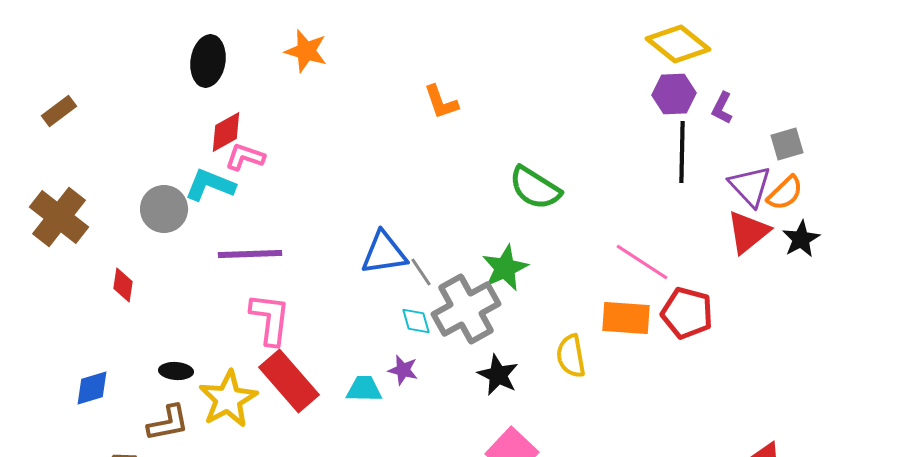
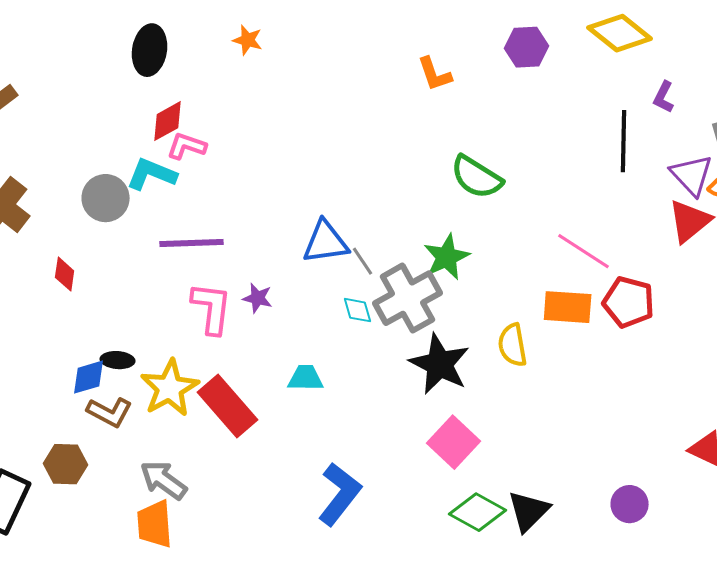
orange star: (306, 51) -> (248, 40), size x0.7
purple hexagon: (674, 94) -> (527, 47), moved
orange L-shape: (441, 102) -> (435, 74), moved
purple star: (403, 370) -> (258, 298), moved
black star: (498, 375) -> (440, 364), size x1.5
red rectangle: (289, 381) -> (228, 406), moved
blue diamond: (92, 388) -> (89, 377), moved
brown L-shape: (168, 423) -> (110, 412), turned 39

